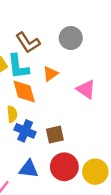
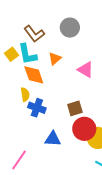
brown square: (55, 135) -> (75, 108), moved
red circle: (64, 167) -> (84, 129), moved
blue triangle: (29, 169) -> (53, 139), moved

